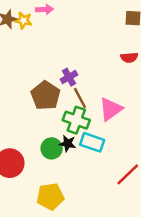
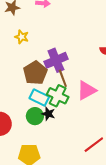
yellow star: (23, 20) -> (22, 37), moved
purple cross: (69, 77) -> (56, 60), size x1.6
cyan rectangle: (92, 142) -> (39, 97), moved

